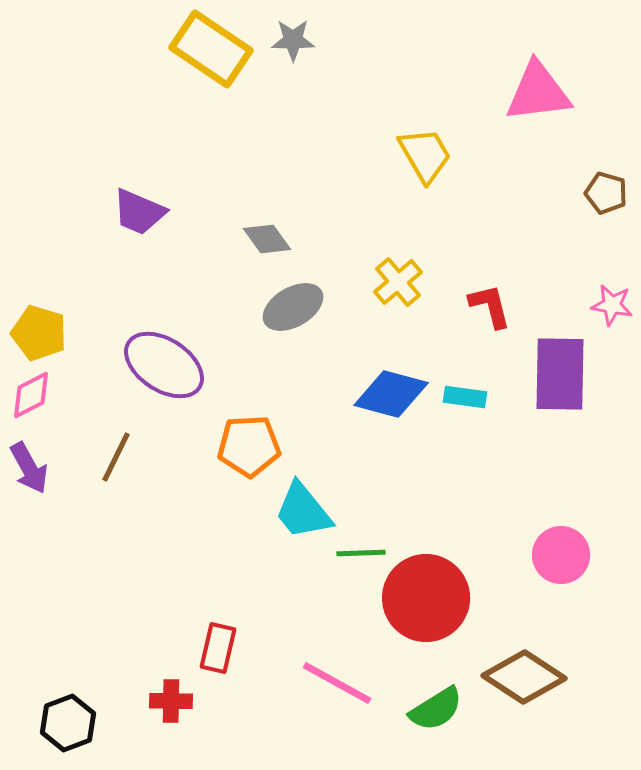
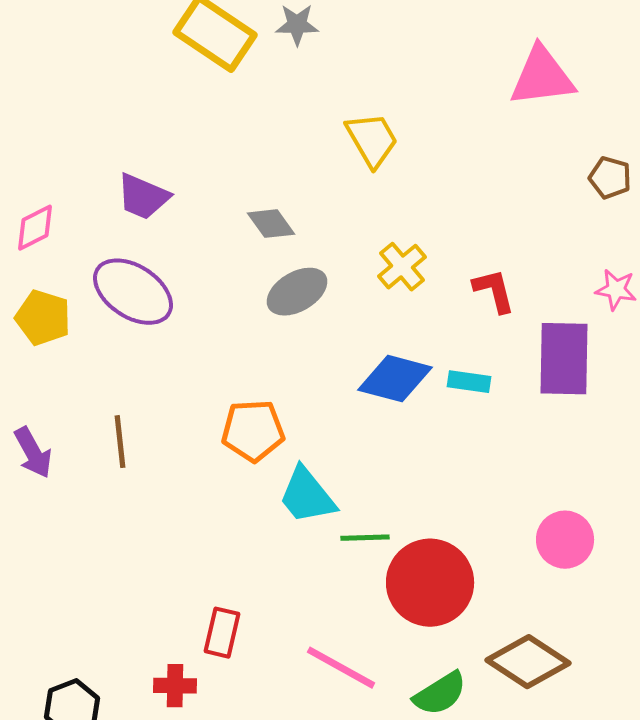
yellow trapezoid: (425, 155) -> (372, 140), moved
purple ellipse: (164, 365) -> (133, 292), moved
pink diamond: (31, 395) -> (35, 228), moved
brown line: (116, 457) -> (120, 442), turned -32

